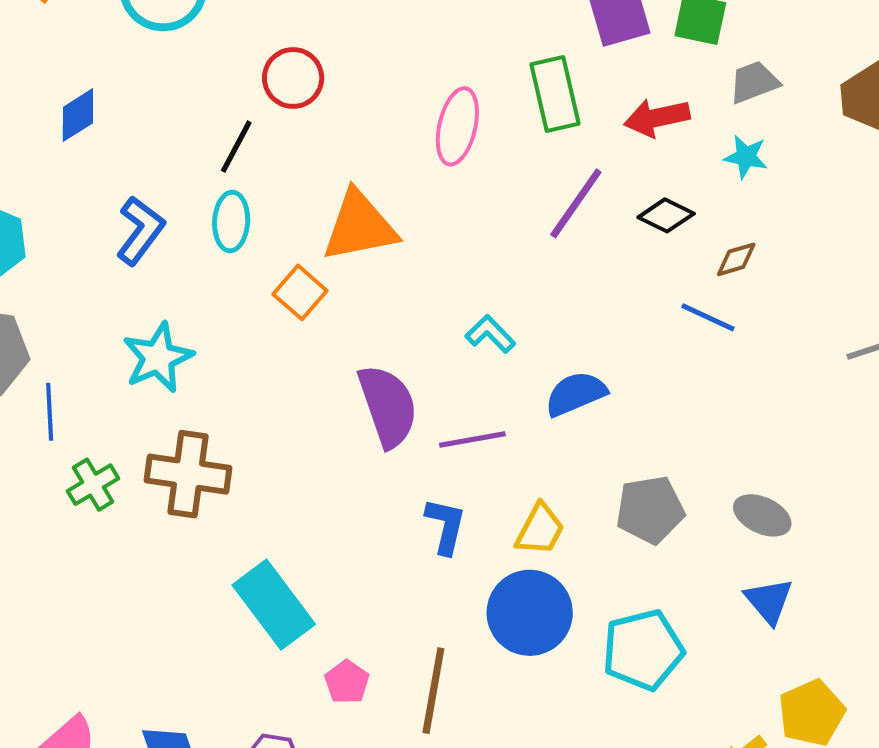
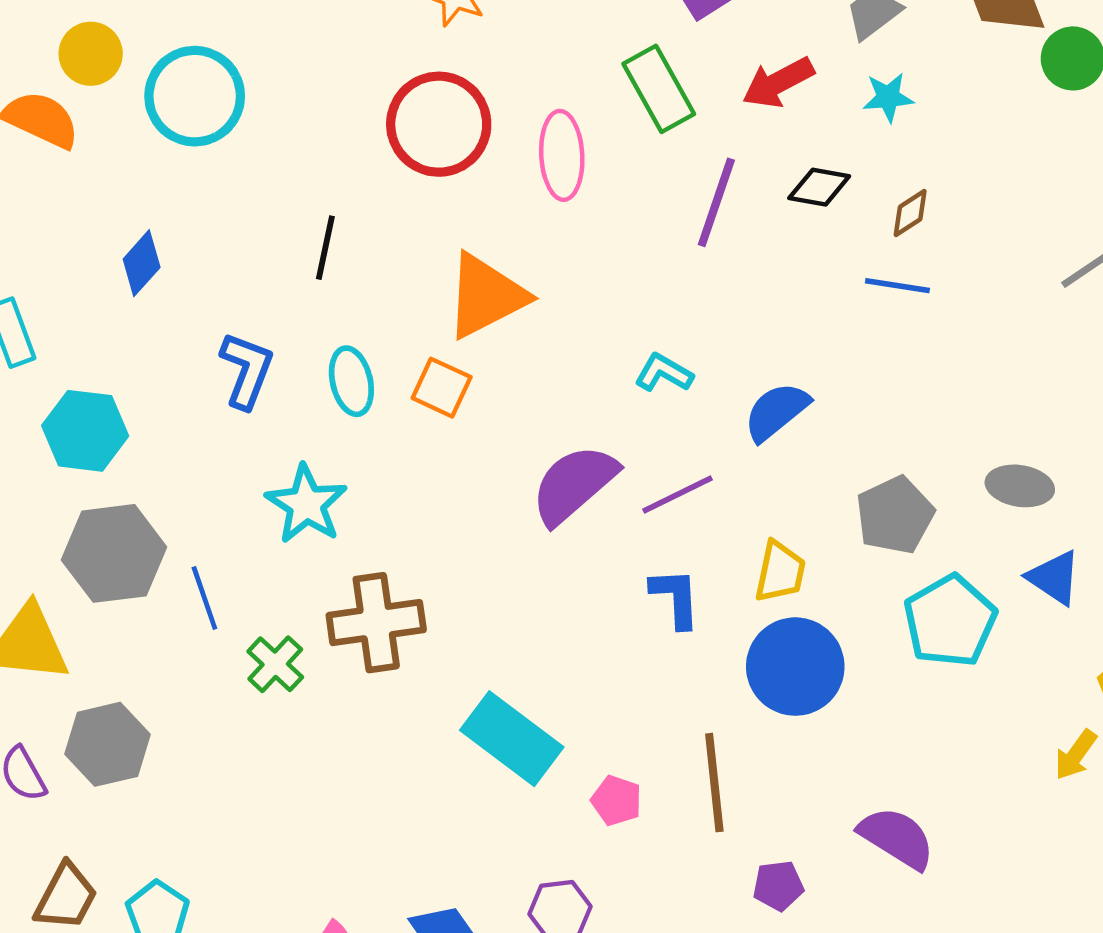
red circle: (293, 78) -> (439, 124), moved, size x1.5
cyan ellipse: (231, 221) -> (351, 381), moved
purple semicircle: (388, 406) -> (574, 484), turned -96
cyan pentagon: (643, 650) -> (950, 621), moved

